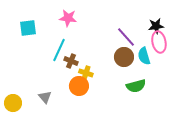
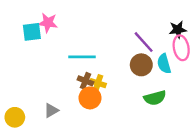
pink star: (68, 18) -> (48, 23), moved
cyan line: (59, 50) -> (82, 57), moved, turned 65
brown cross: (71, 61) -> (85, 81), moved
gray triangle: (45, 97) -> (51, 110), turned 40

